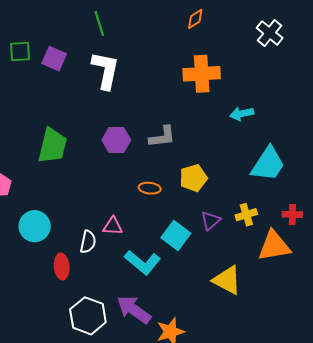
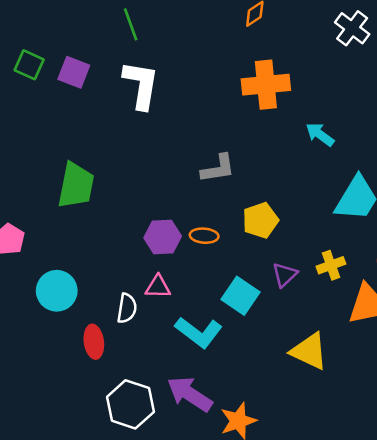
green square: (20, 51) -> (29, 65), turned 30
cyan arrow: (242, 114) -> (320, 134), turned 50
purple hexagon: (116, 140) -> (163, 237), moved

